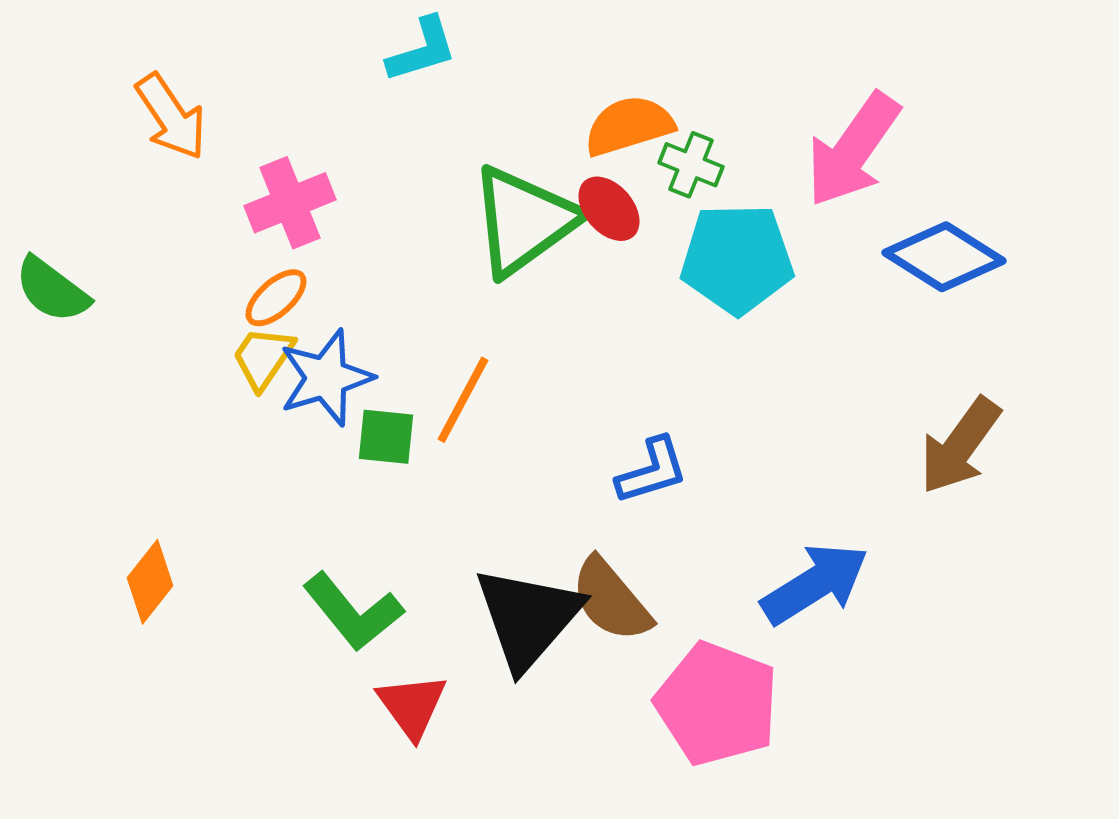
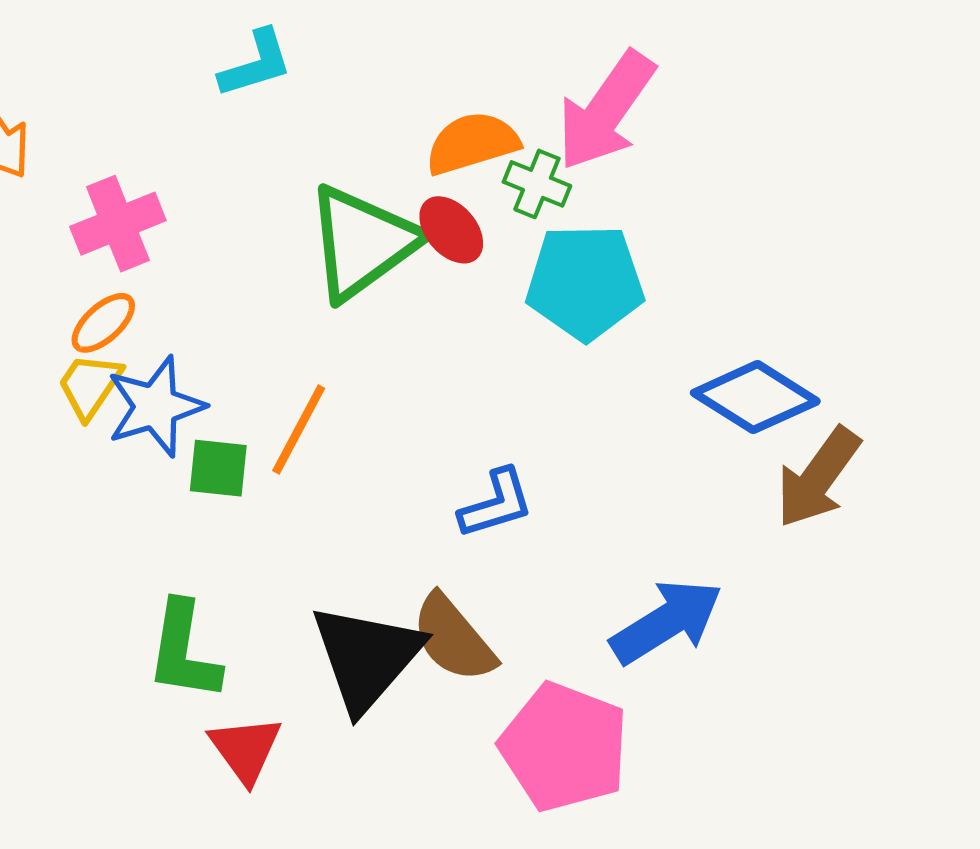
pink arrow: (853, 150) -> (606, 111), moved
blue diamond: (944, 257) -> (755, 397), moved
green L-shape: (353, 612) -> (184, 651), turned 48

